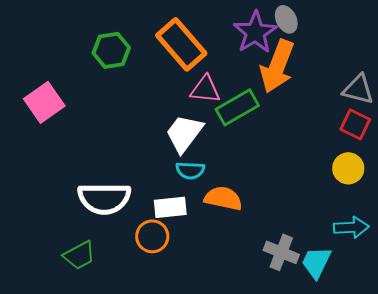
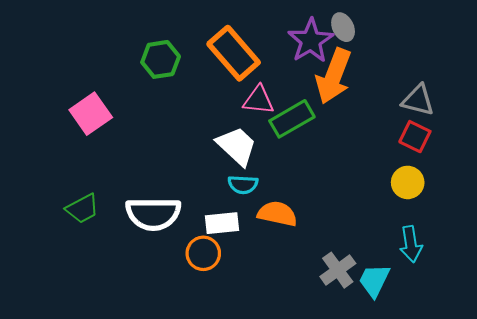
white trapezoid: (184, 133) -> (237, 146), turned 96
cyan arrow: (351, 227) -> (411, 244), turned 84
gray cross: (281, 252) -> (338, 270), turned 32
green trapezoid: (79, 255) -> (82, 209), moved

